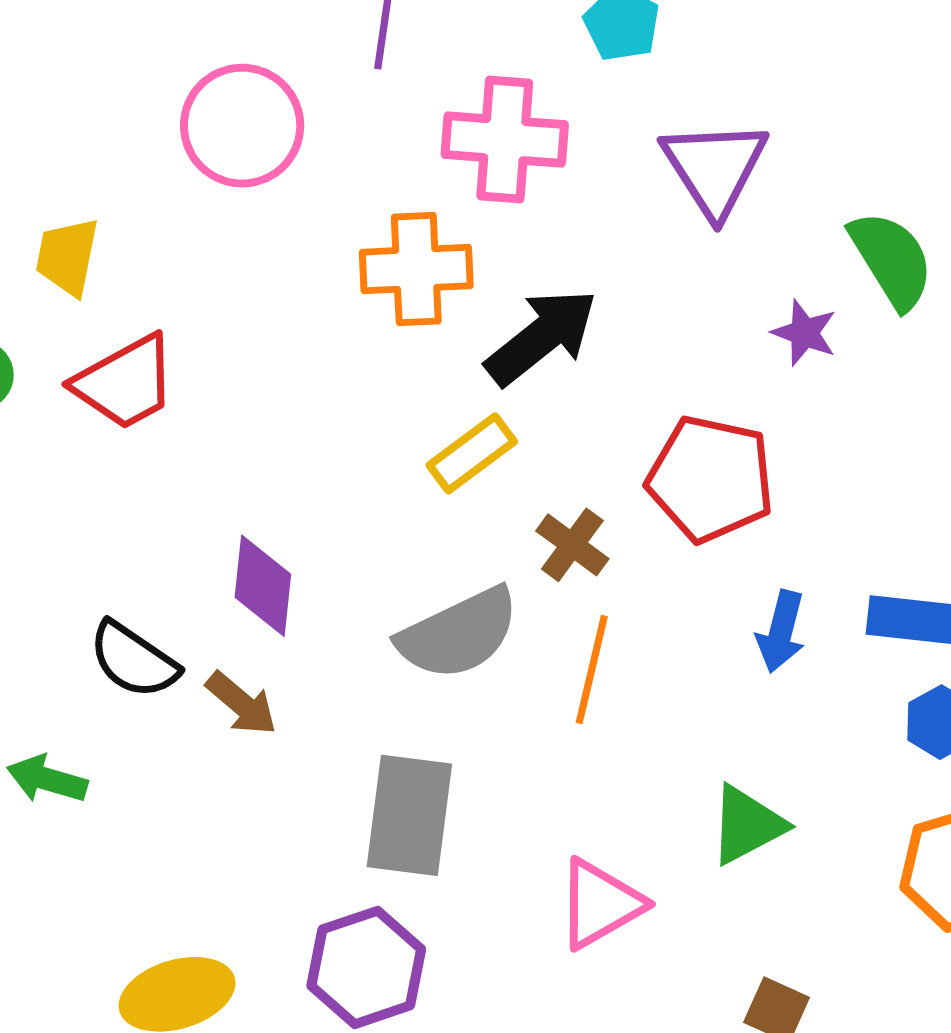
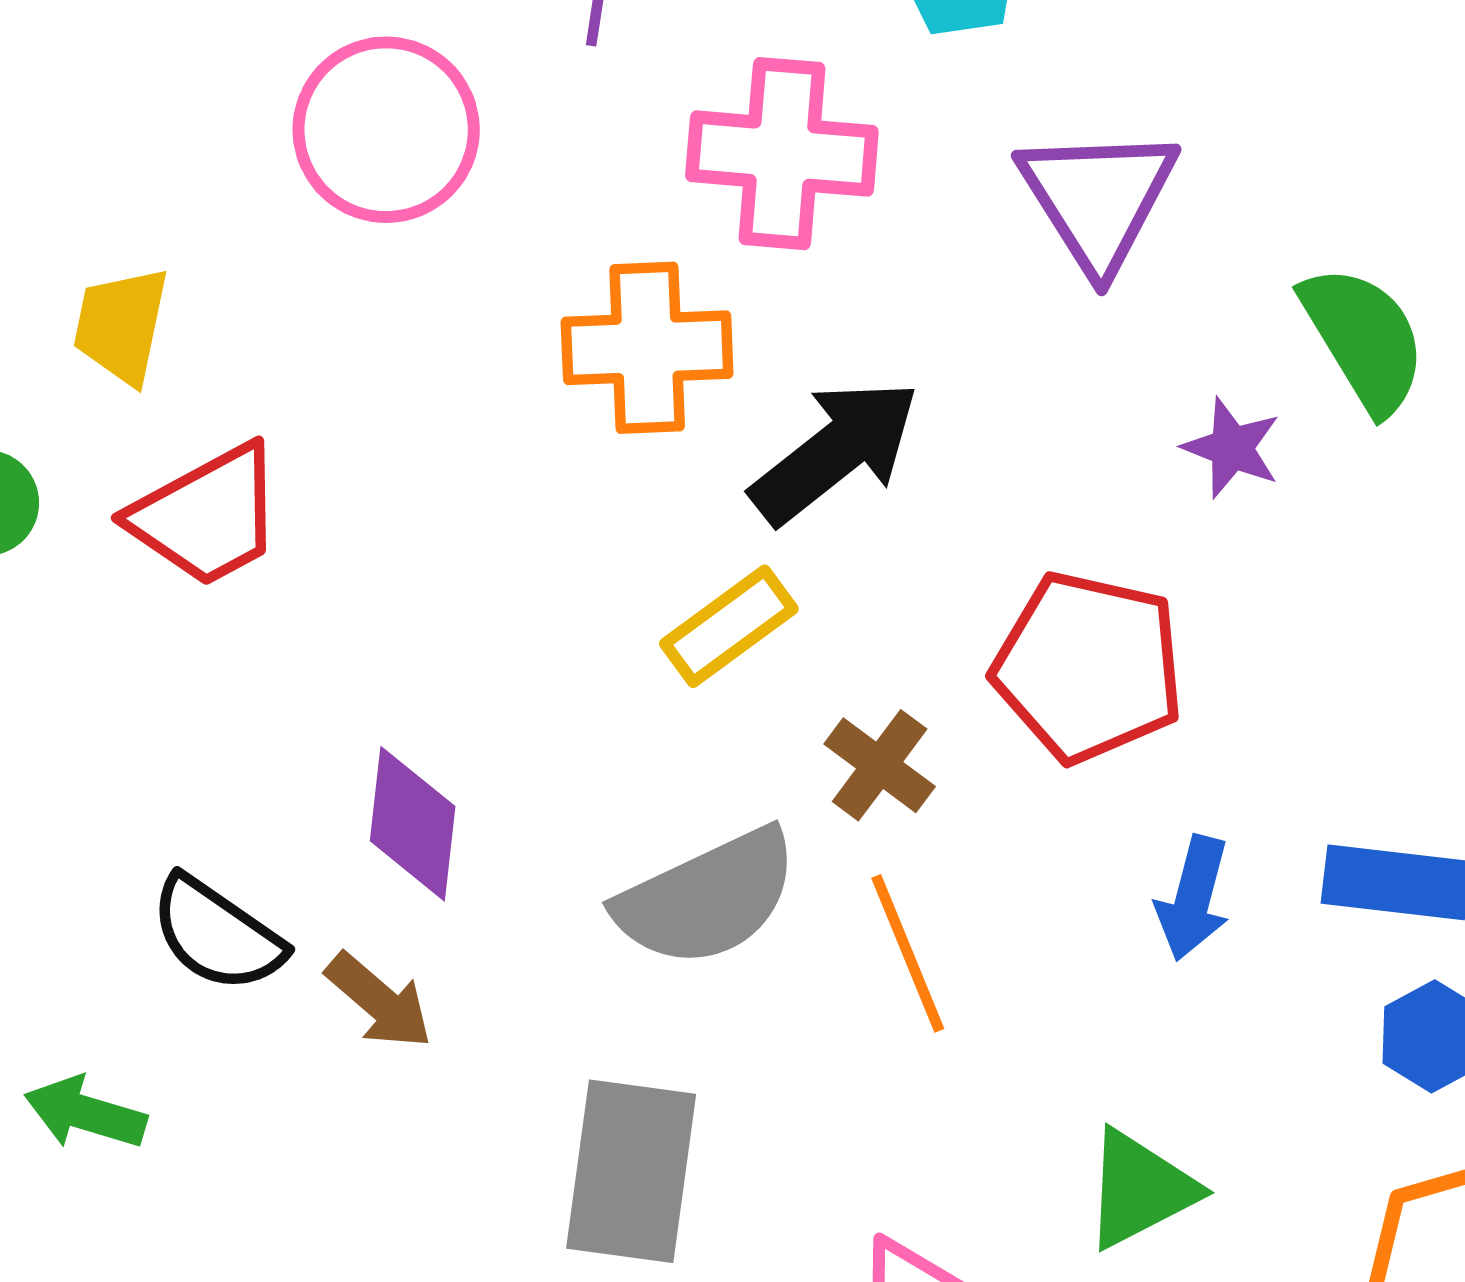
orange line: (592, 670) -> (908, 953), turned -36

